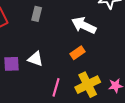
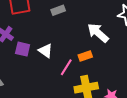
gray rectangle: (37, 14) -> (58, 10), turned 40
pink line: (56, 87) -> (66, 67), moved

